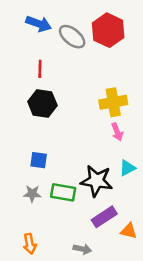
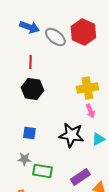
black star: (97, 181) -> (71, 135), moved
green rectangle: (63, 192) -> (42, 171), moved

